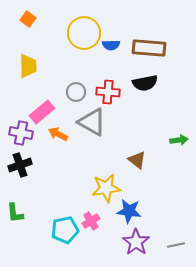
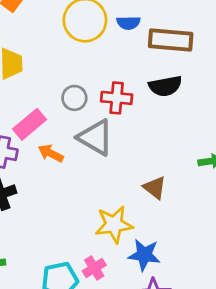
blue semicircle: (111, 45) -> (128, 23), moved

